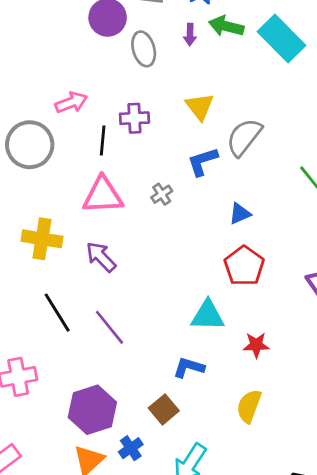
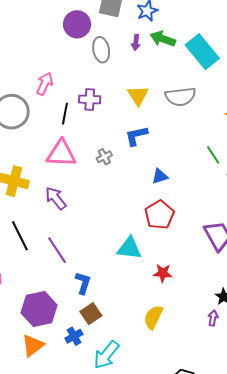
pink arrow: (71, 103) -> (45, 84), turned -50
gray semicircle: (244, 137) -> (180, 97), moved, turned -140
blue L-shape: (189, 367) -> (83, 283), moved, turned 85
blue cross: (131, 448) -> (74, 336), moved

